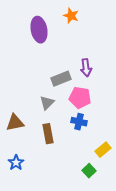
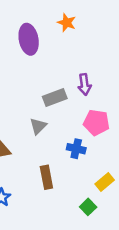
pink pentagon: (80, 98) -> (96, 123), moved
brown rectangle: (48, 134) -> (46, 177), moved

